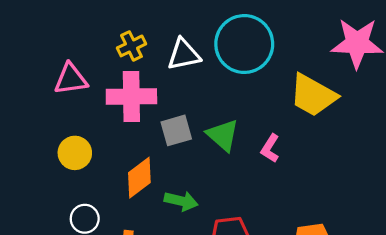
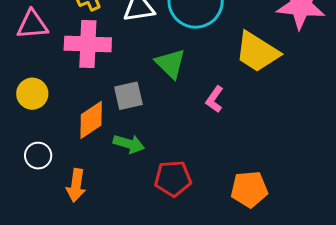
gray square: (176, 130) -> (128, 96), moved
green triangle: (223, 135) -> (170, 64), moved

